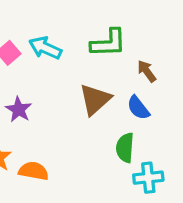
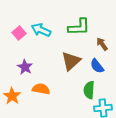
orange semicircle: (34, 171) -> (41, 89), moved

